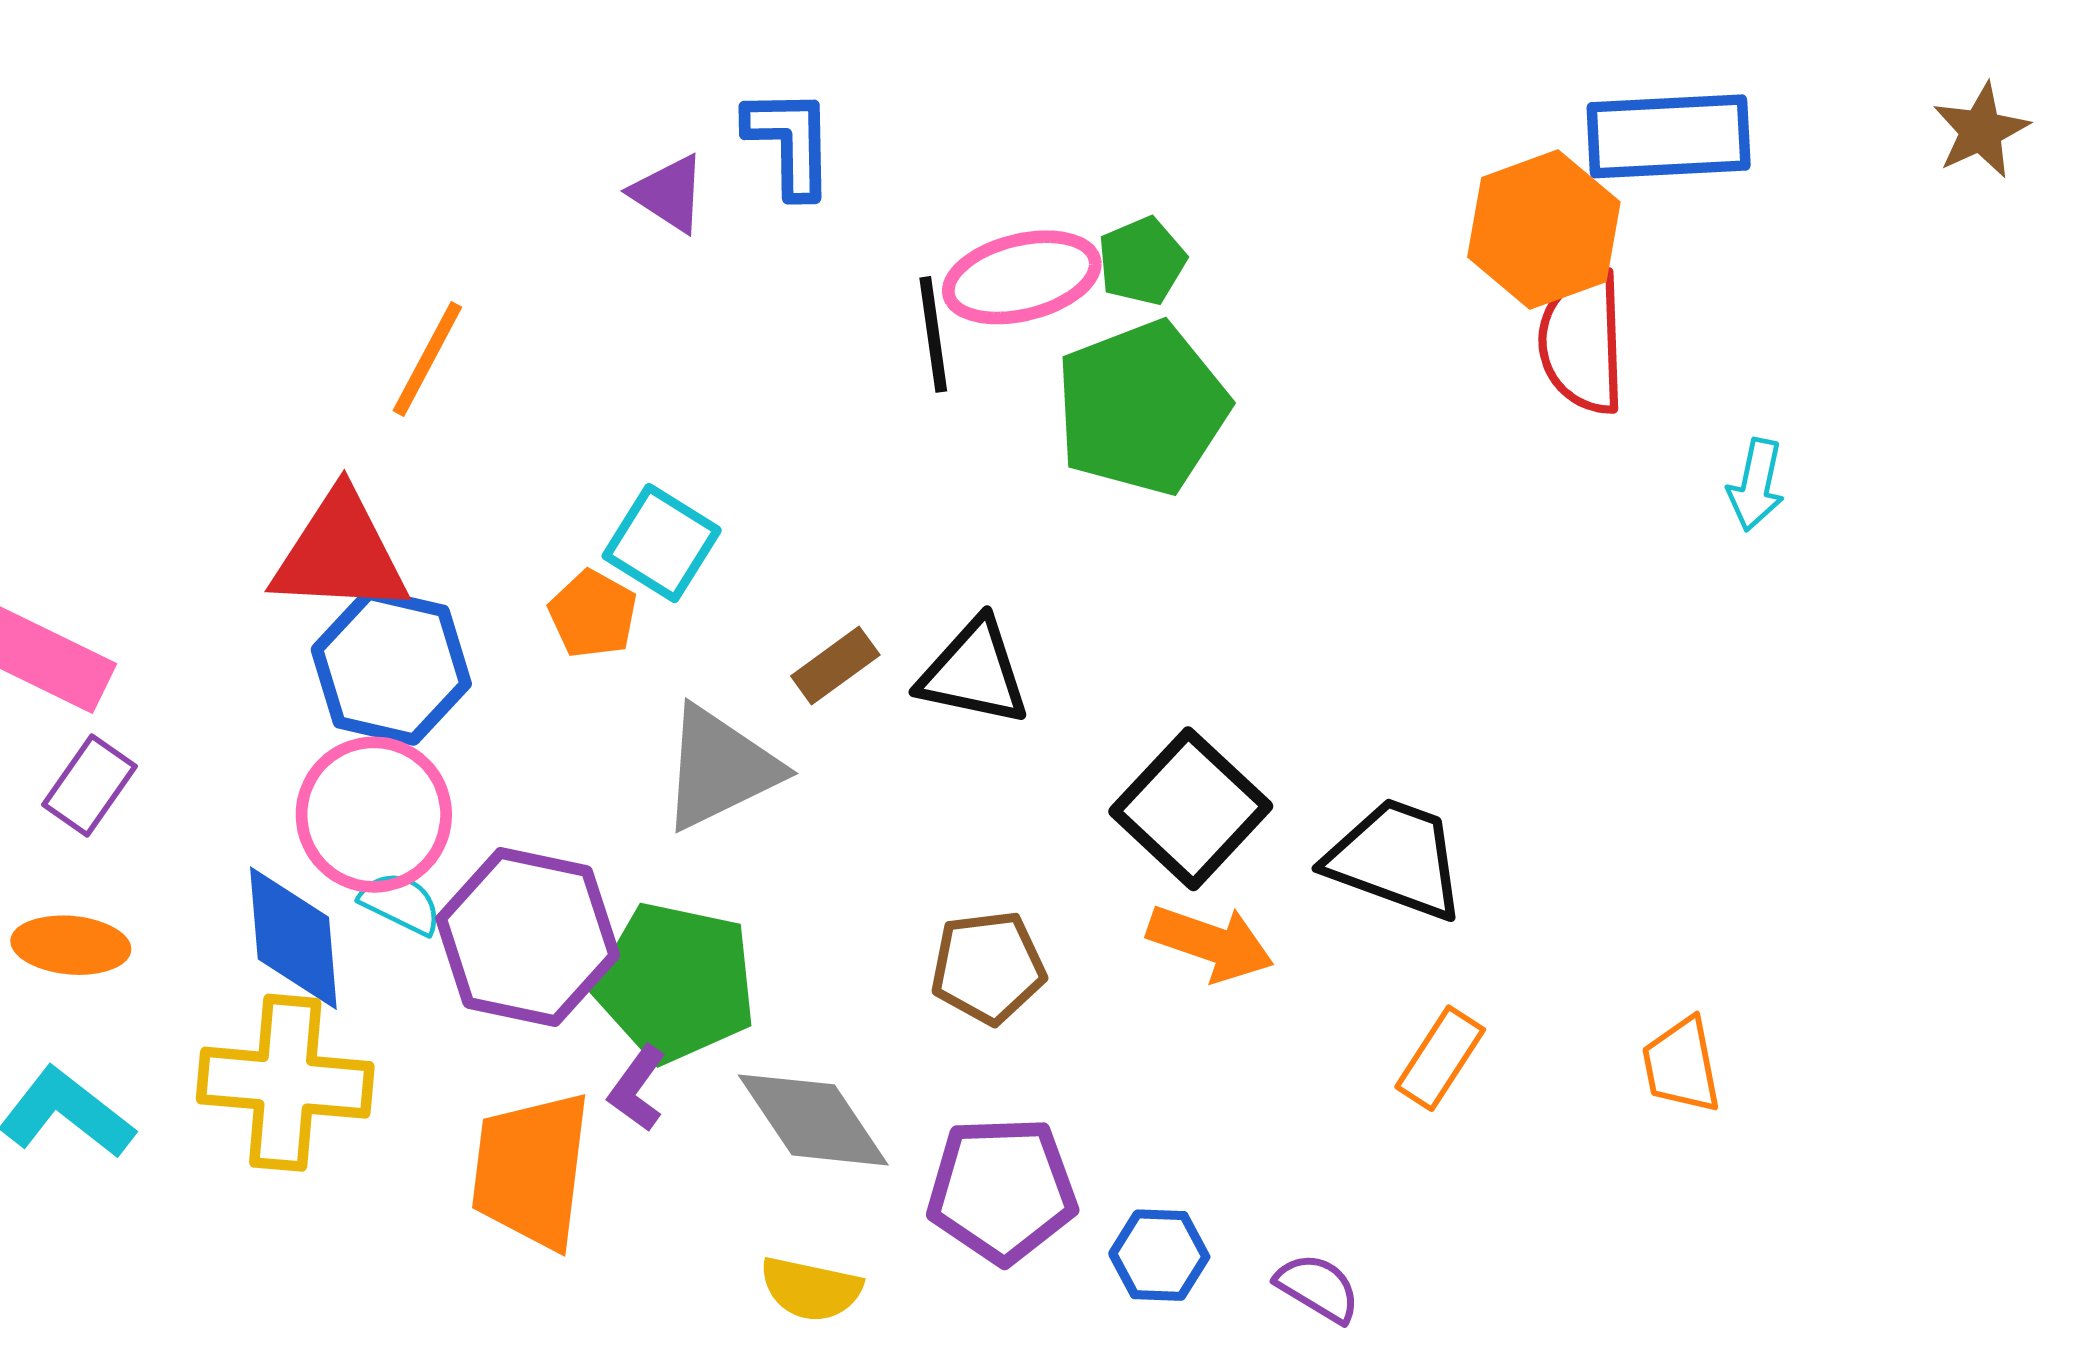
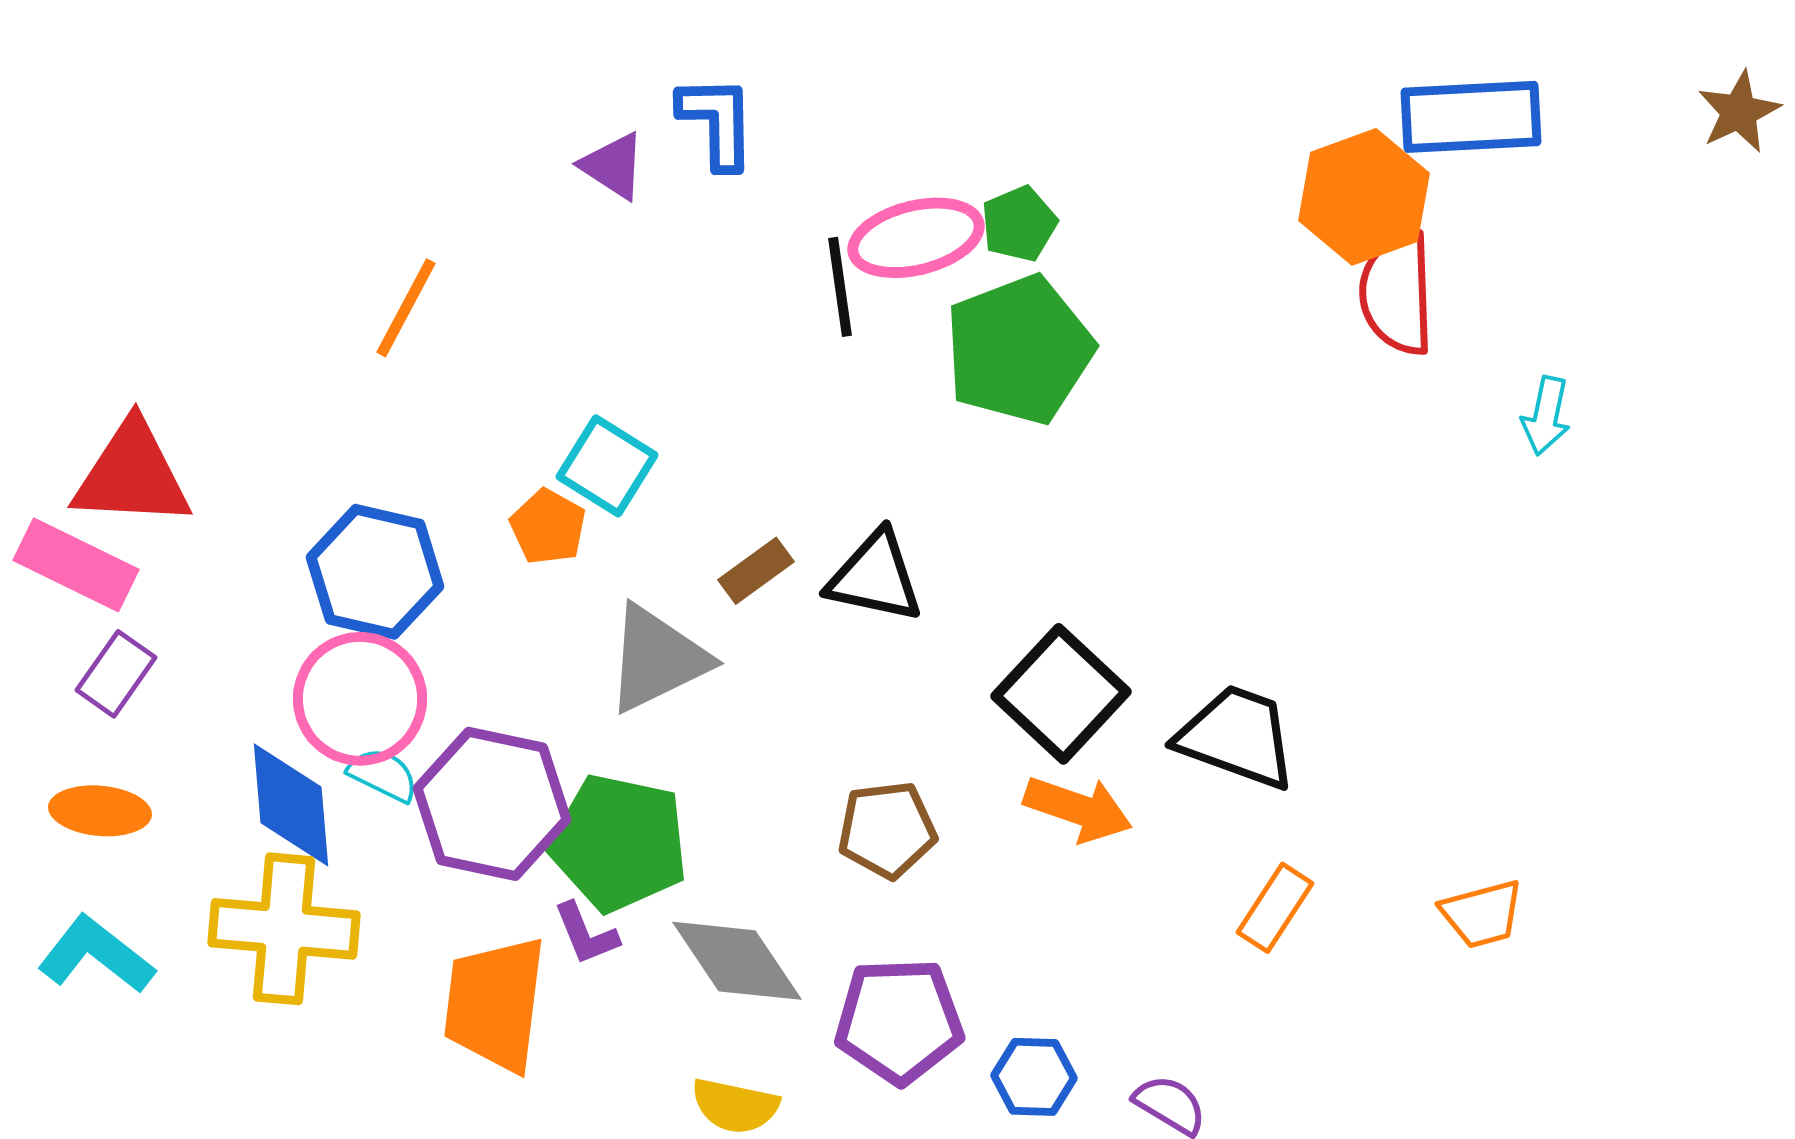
red triangle: (340, 554) -> (132, 475), moved
orange trapezoid: (1681, 1065) -> (1482, 914), turned -94
purple L-shape: (637, 1088) -> (586, 934), turned -58

